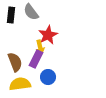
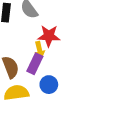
red star: (48, 35) -> (49, 36), turned 30

